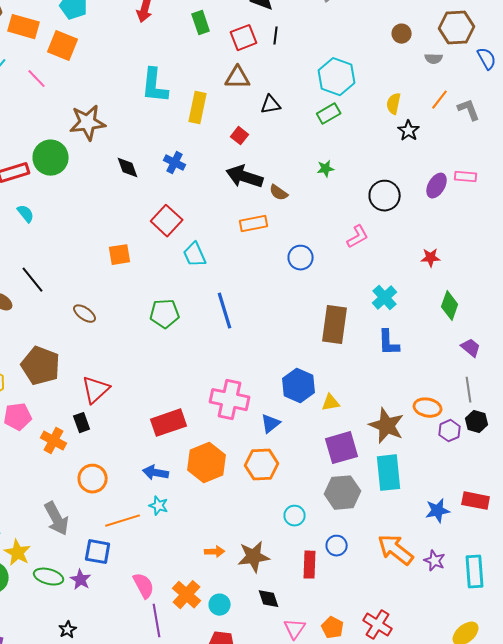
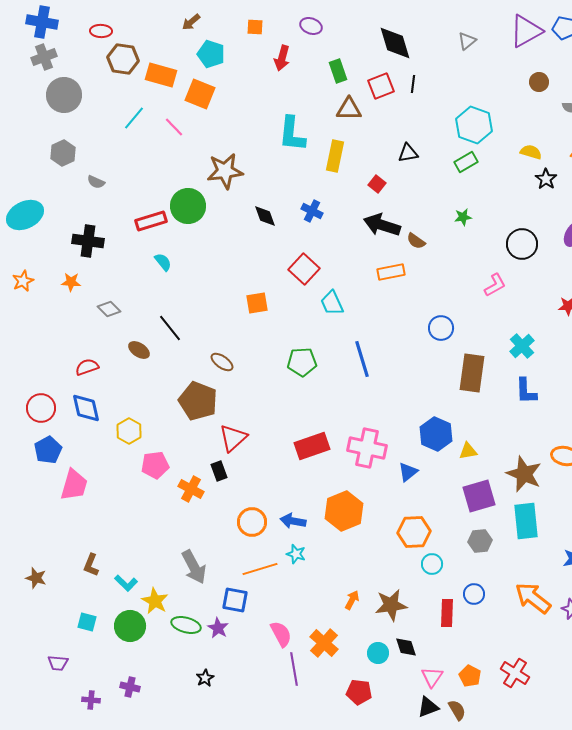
brown triangle: (238, 78) -> (349, 109), moved
yellow semicircle: (394, 104) -> (531, 152), turned 95
blue circle: (301, 258) -> (441, 328), moved
brown pentagon: (41, 366) -> (198, 401), moved
red rectangle: (169, 423) -> (312, 446), moved
orange hexagon: (262, 465) -> (414, 532), moved
orange circle: (93, 479) -> (252, 522), moved
gray hexagon: (343, 493) -> (480, 541), size x0.7
orange arrow: (215, 552) -> (352, 600), turned -60
cyan circle: (220, 605) -> (378, 653), moved

